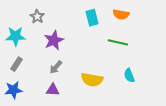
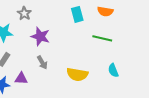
purple star: (54, 40) -> (40, 36), turned -30
gray arrow: (56, 67) -> (42, 62), turned -72
purple triangle: (53, 90) -> (21, 78), moved

